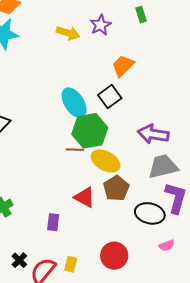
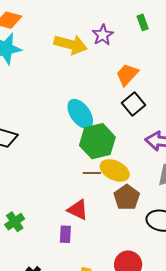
yellow arrow: (68, 33) -> (71, 45), size x1.4
black square: (110, 97) -> (133, 104), moved
brown line: (75, 150) -> (92, 173), moved
red triangle: (85, 197) -> (78, 210), moved

